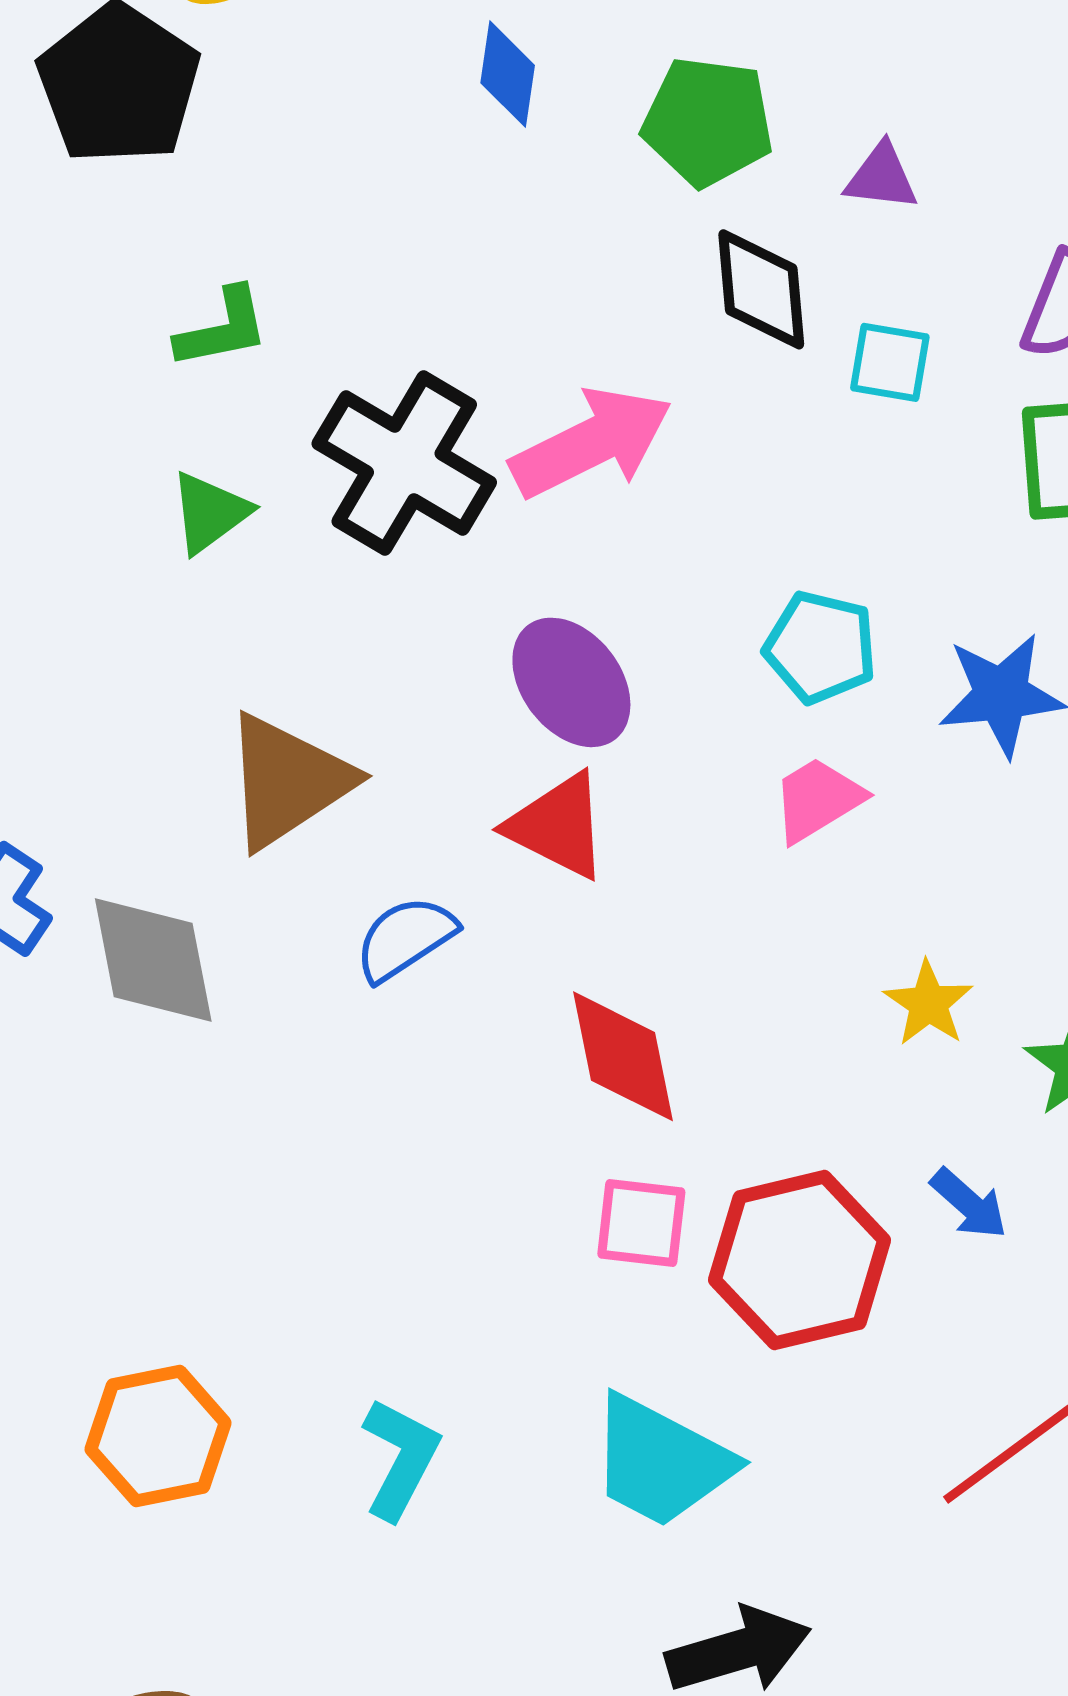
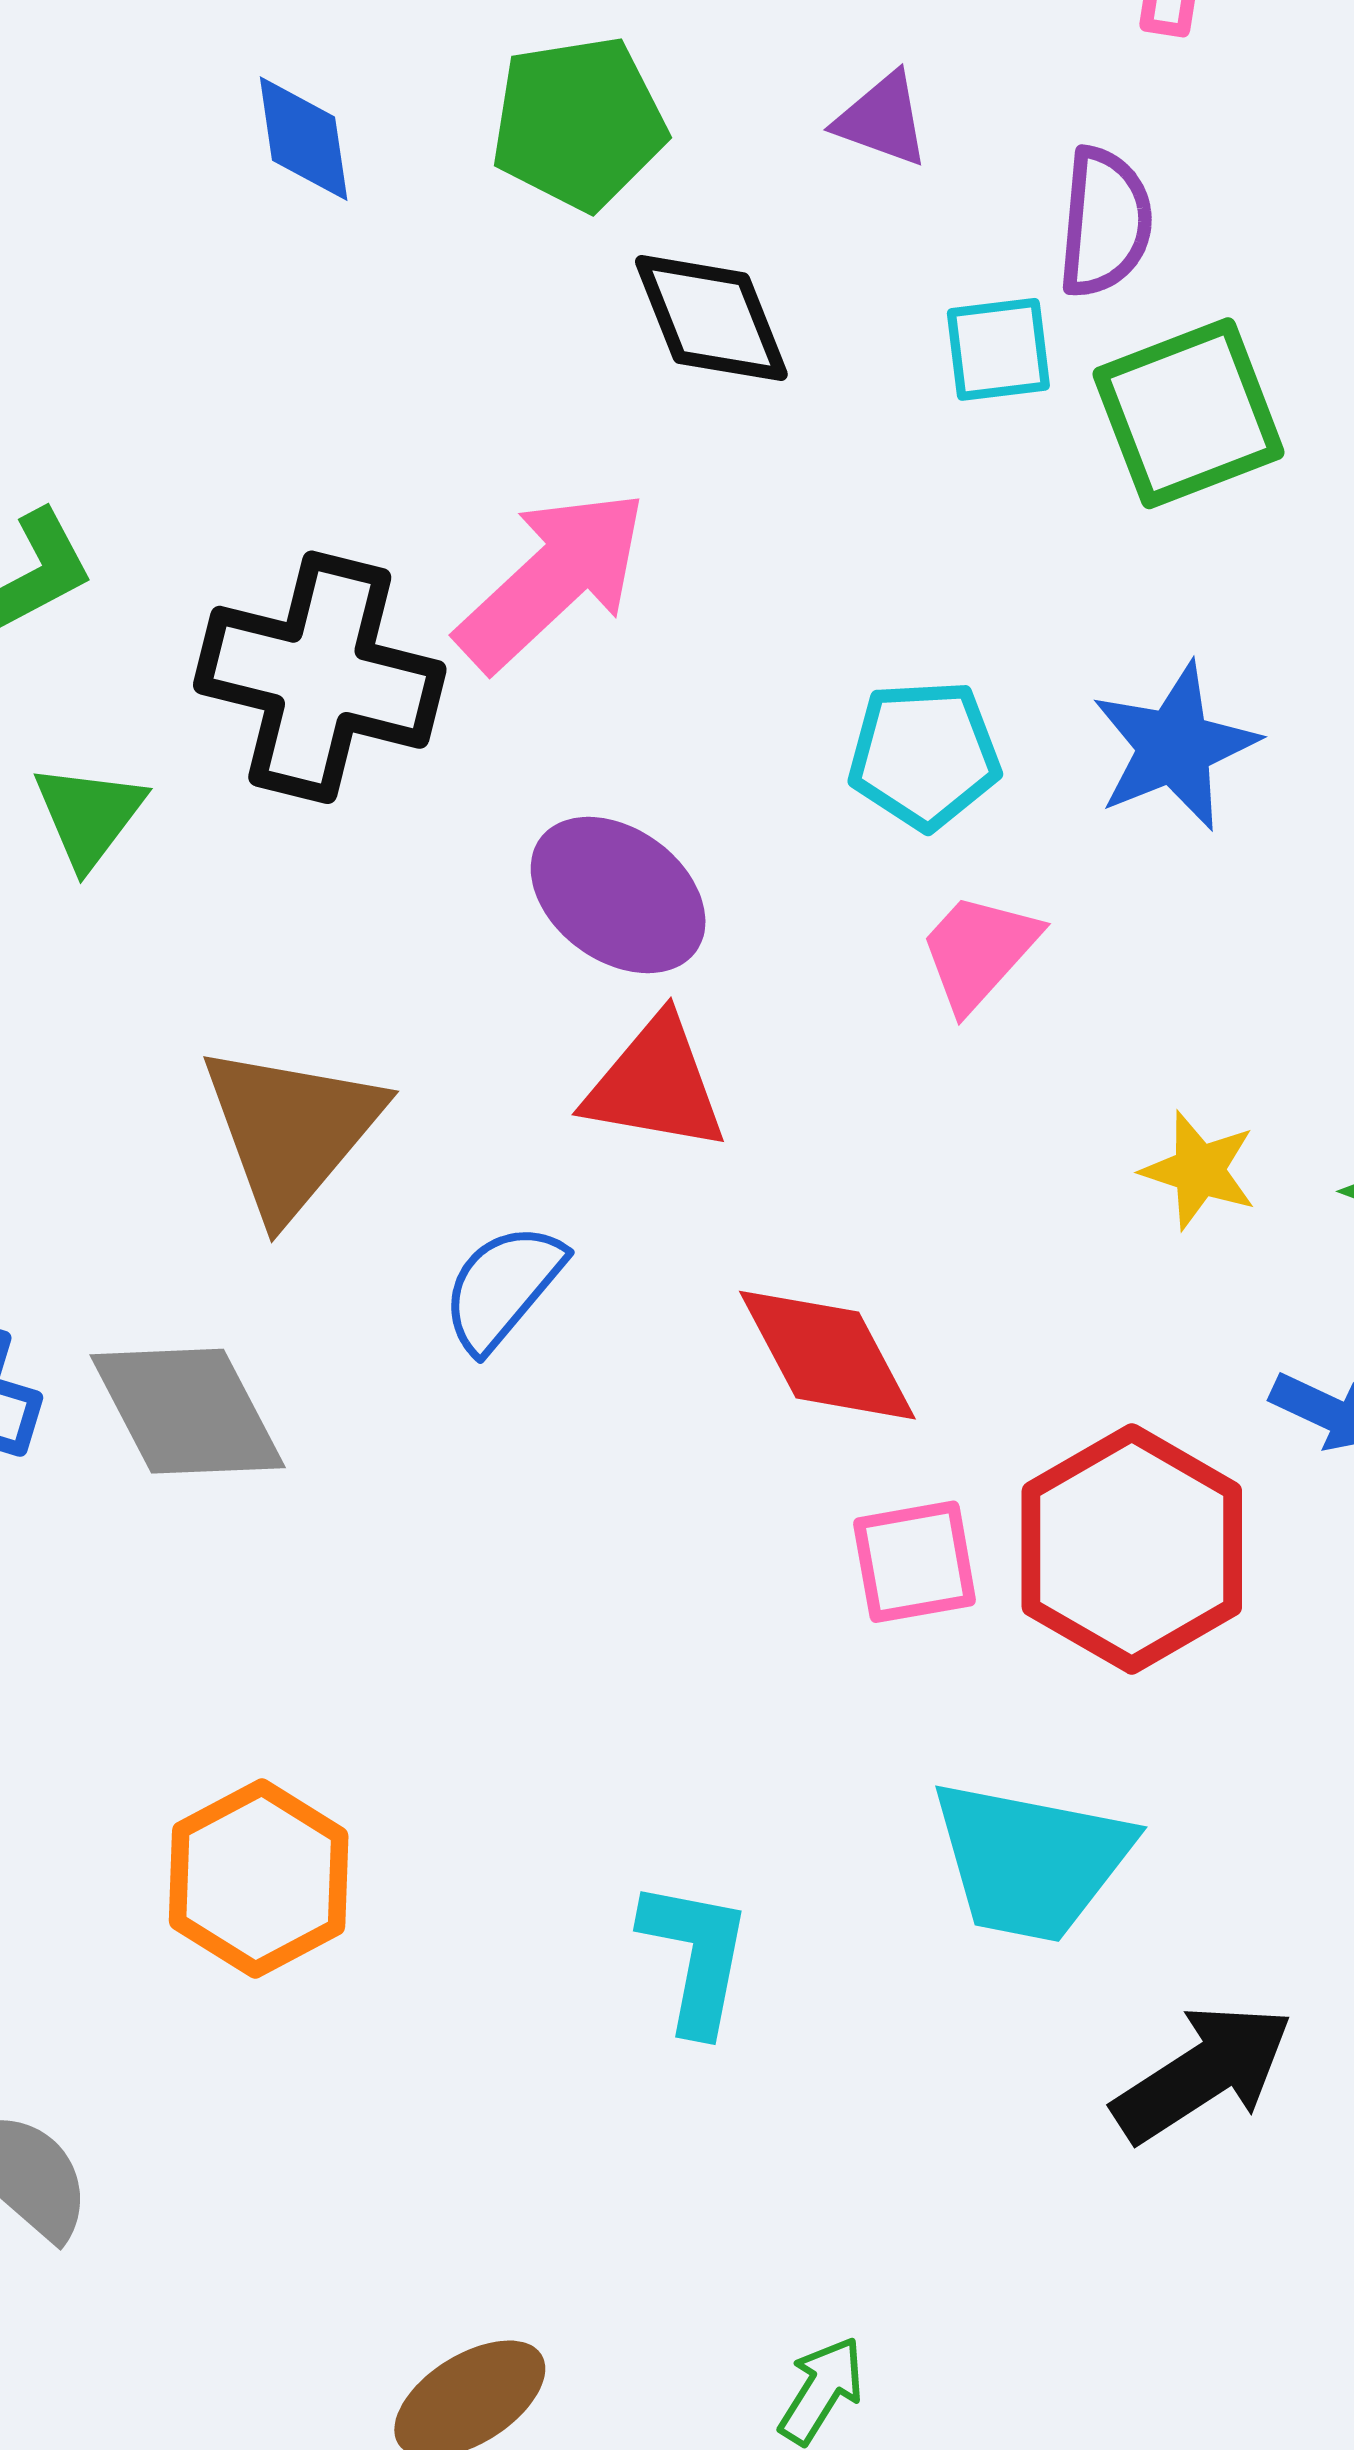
purple triangle: (881, 177) -> (882, 120), moved, turned 30
cyan square: (890, 362) -> (998, 349), moved
orange hexagon: (158, 1436) -> (259, 1878), moved

